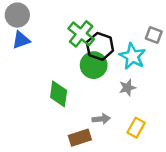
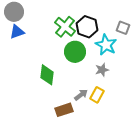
black hexagon: (100, 46) -> (87, 27), moved
gray arrow: (101, 119) -> (81, 95), turned -32
yellow rectangle: (136, 128) -> (97, 95), moved

